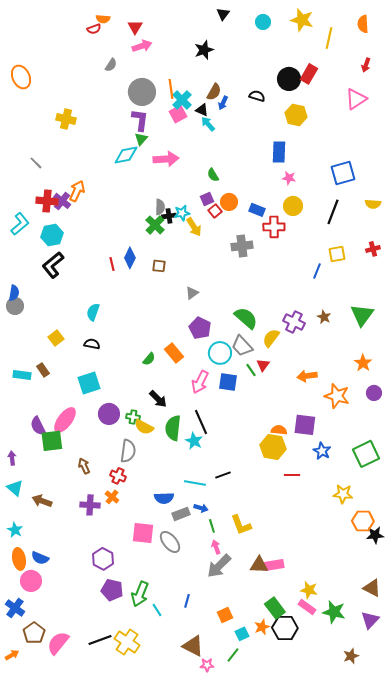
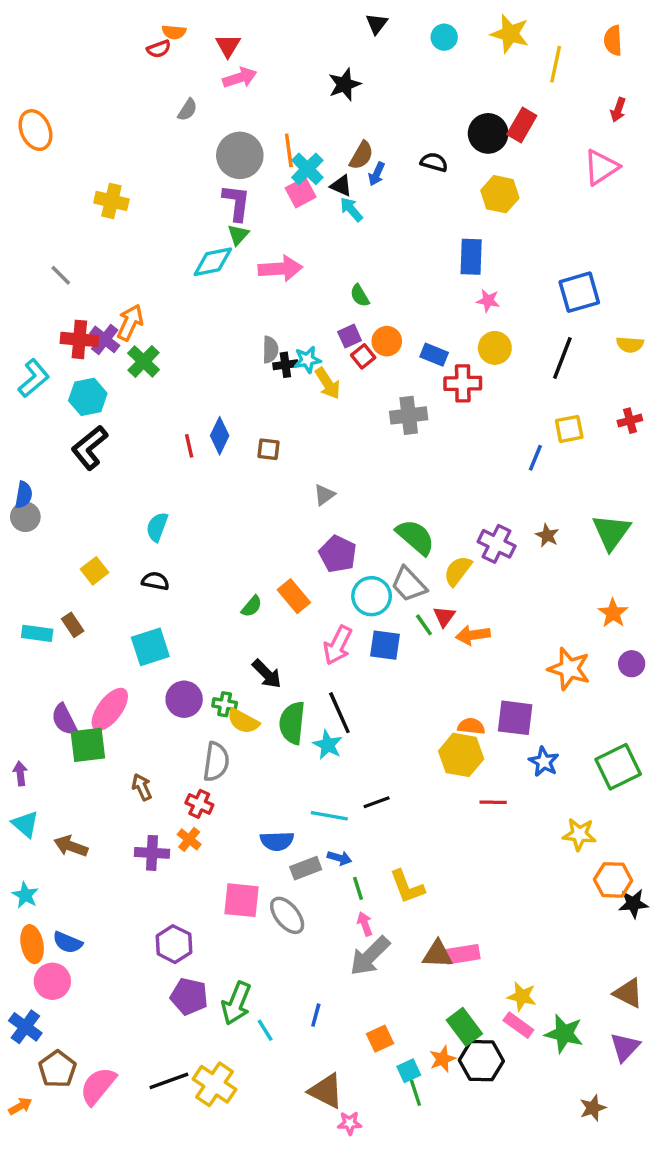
green cross: (155, 225) -> (144, 361), moved
orange arrow: (307, 376) -> (473, 635), moved
green line: (233, 655) -> (415, 1093), moved, turned -56

